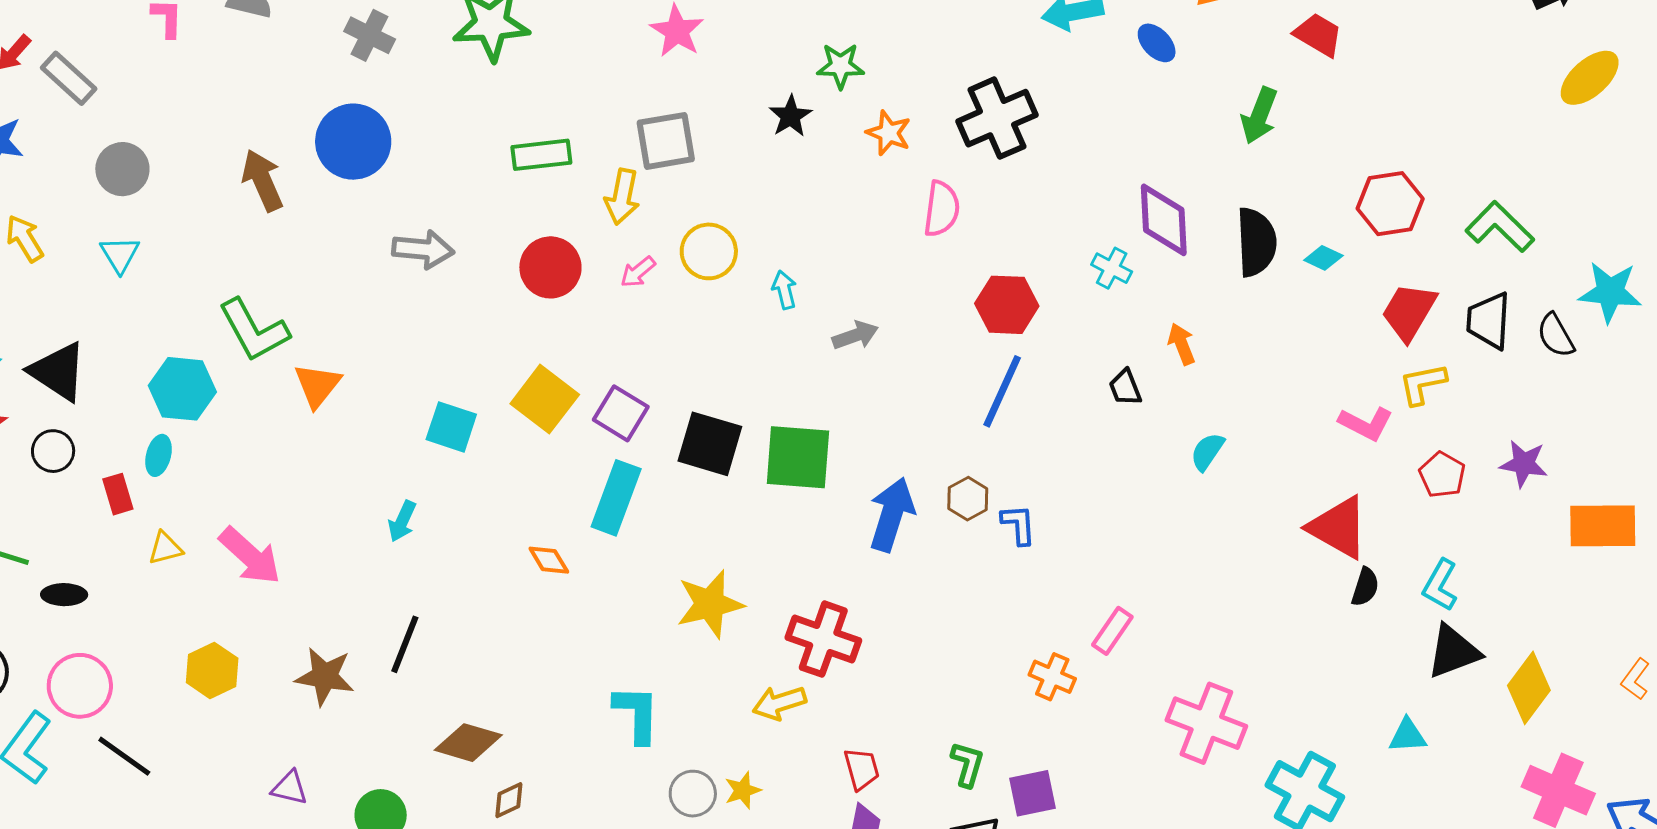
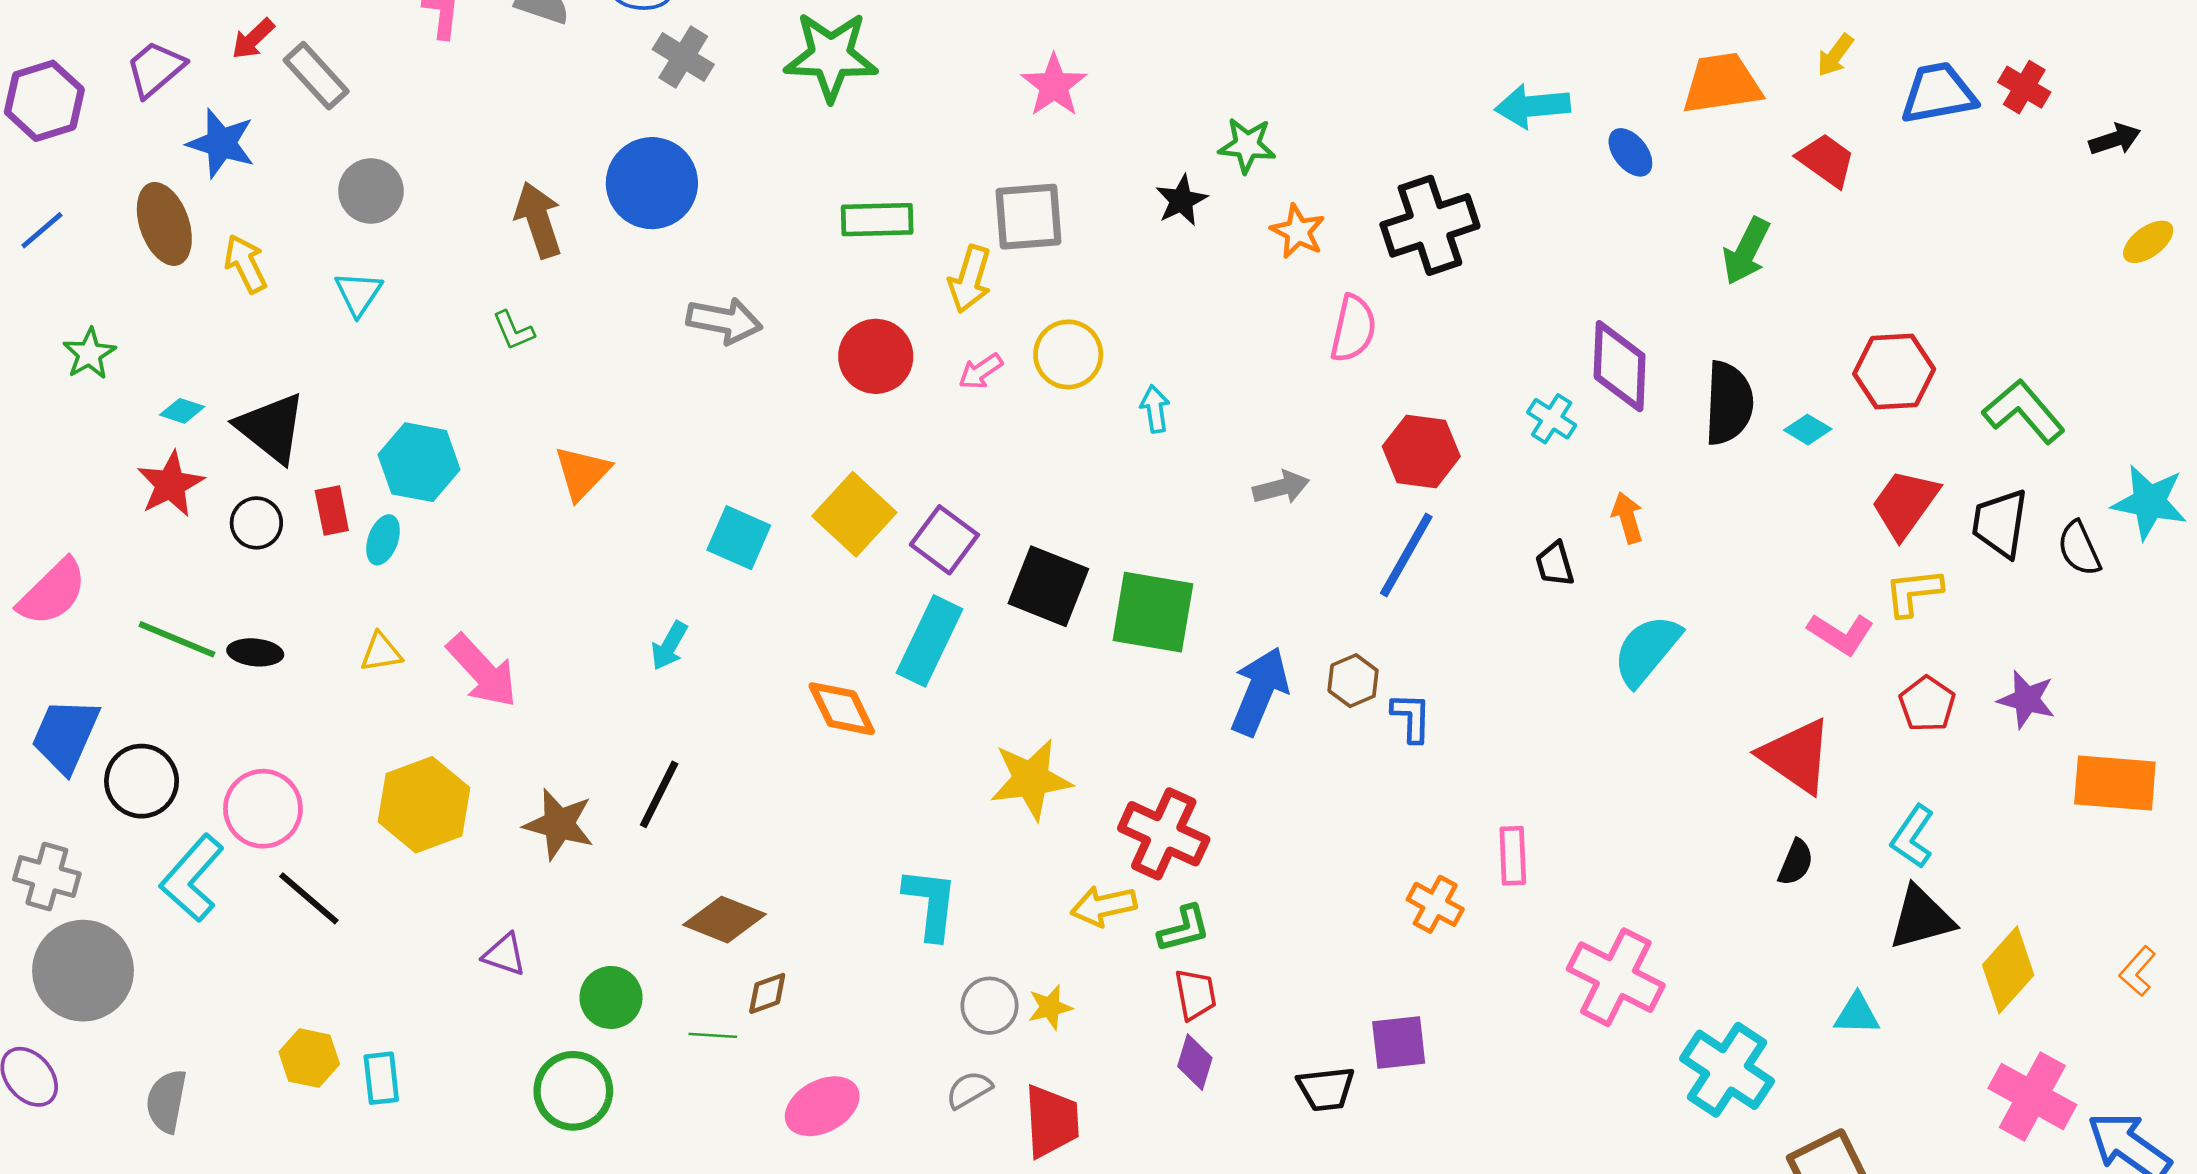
yellow ellipse: (1590, 78) -> (2148, 242), size x0.7
green L-shape: (254, 330) -> (513, 330), moved, size x0.5
gray arrow: (855, 335) -> (1281, 487), moved
cyan semicircle: (1207, 452) -> (1647, 650), size x1.6
red rectangle: (118, 494) -> (332, 511), moved
orange diamond: (549, 560) -> (842, 709), size x1.4
black semicircle: (1365, 587) -> (1796, 862), moved
black ellipse: (64, 595) -> (255, 652), moved
pink rectangle: (1112, 631) -> (1513, 856), turned -42
yellow hexagon: (212, 670) -> (424, 805), size x1.4
green L-shape: (967, 764) -> (1184, 929), moved, turned 54

